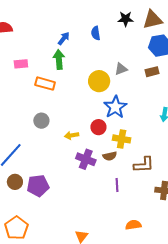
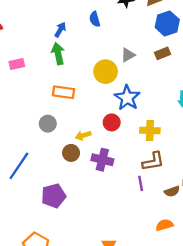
orange rectangle: (45, 84) -> (64, 92), moved
yellow cross: (122, 139) -> (150, 130), moved
brown semicircle: (110, 156) -> (172, 191), moved
brown L-shape: (144, 165) -> (153, 161), moved
brown circle: (15, 182) -> (71, 153), moved

